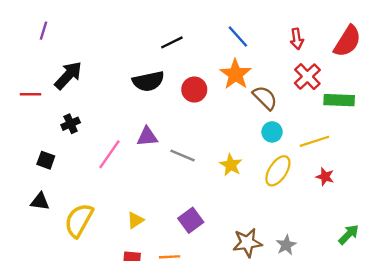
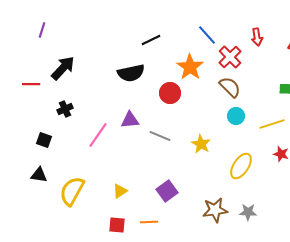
orange star: (236, 74) -> (190, 67), moved
red cross: (307, 77) -> (230, 57), moved
red circle: (194, 90) -> (170, 93), moved
yellow ellipse: (278, 171) -> (241, 166), moved
gray star: (286, 245) -> (248, 212), turned 30

